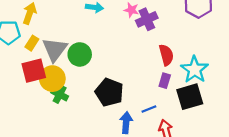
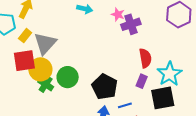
green circle: (80, 54) -> (68, 77), moved
black pentagon: (109, 92) -> (105, 87), moved

